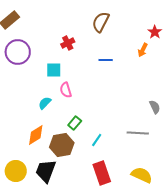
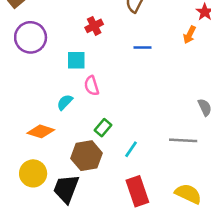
orange diamond: (36, 135) -> (41, 131), moved, turned 50
yellow circle: (16, 171) -> (33, 173), moved

